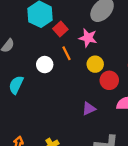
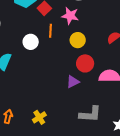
orange line: (66, 53) -> (51, 31), turned 32
red circle: (109, 80) -> (85, 63), moved

